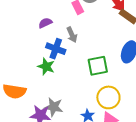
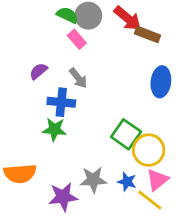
green square: (98, 66) -> (126, 134), moved, turned -30
gray star: (54, 107) -> (93, 180), moved

